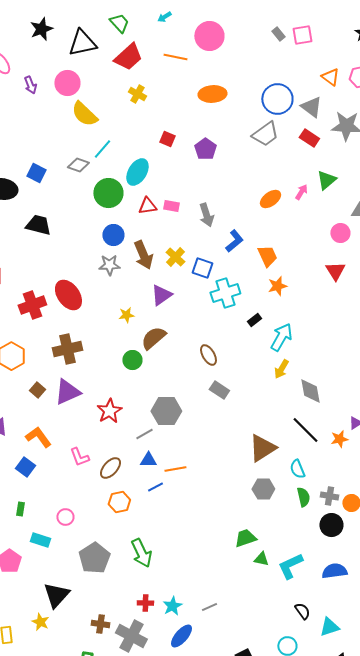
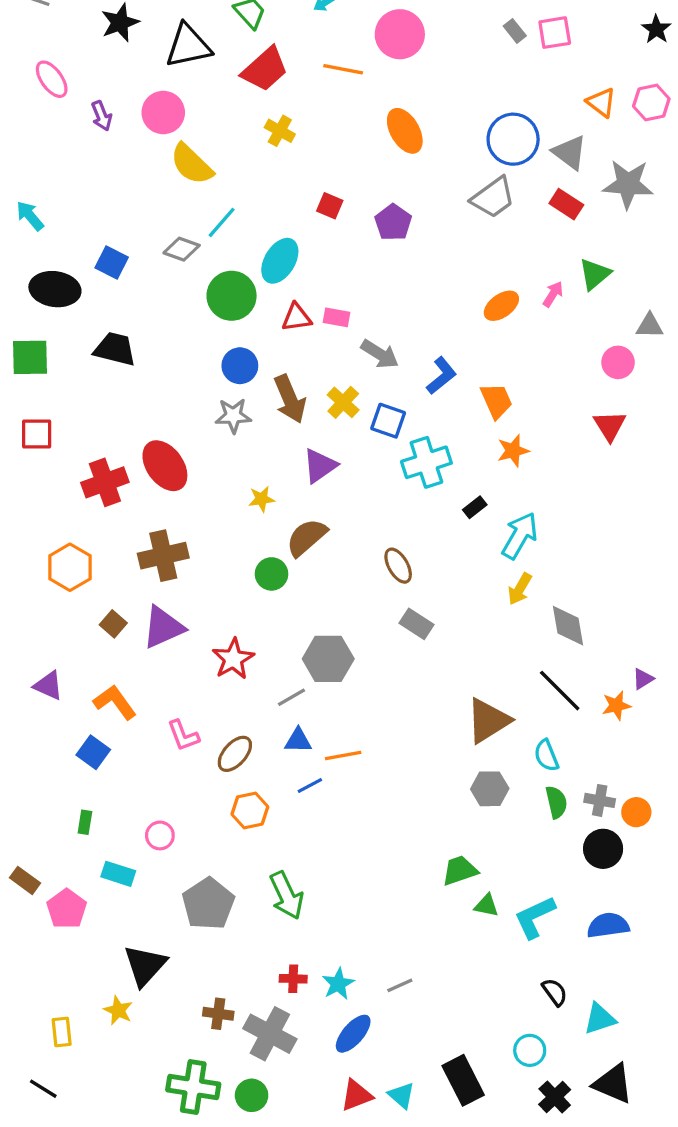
orange ellipse: (212, 94) -> (405, 131), turned 64
gray arrow: (206, 215) -> (380, 354), moved, turned -40

